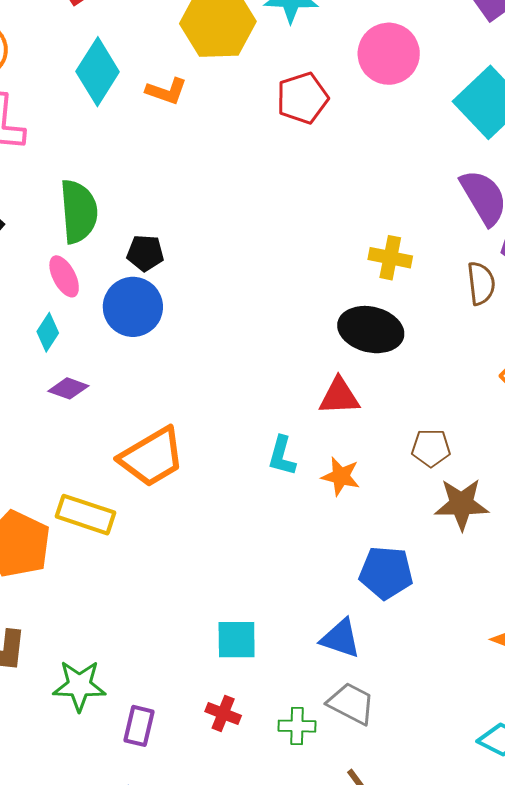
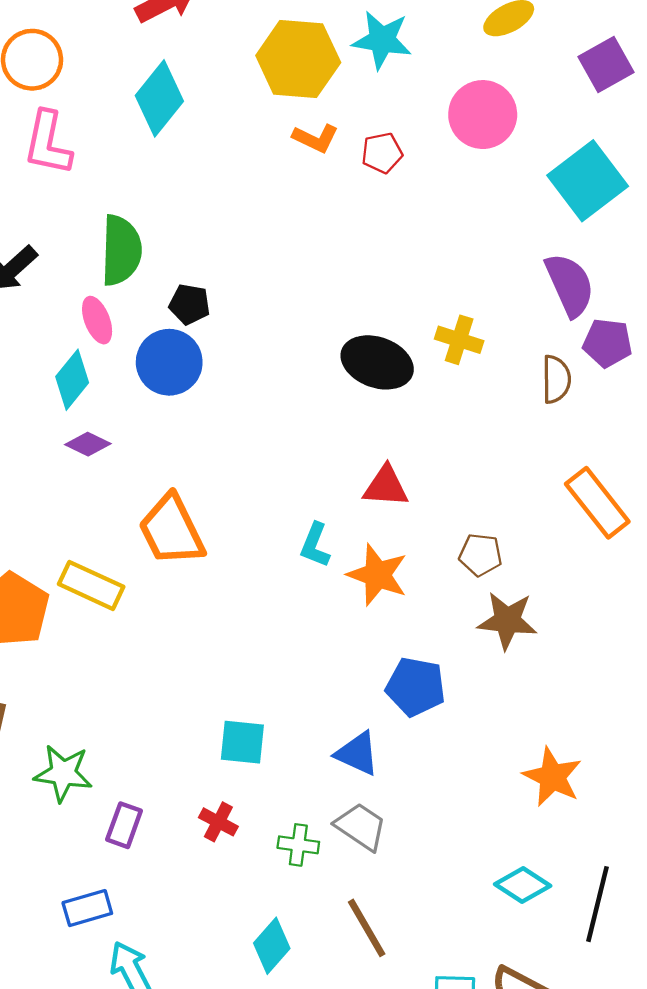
orange L-shape: (166, 91) -> (316, 138), moved
red pentagon: (302, 98) -> (382, 153), size x0.7
black ellipse: (371, 330) -> (377, 362), moved
cyan diamond: (48, 332) -> (72, 380), size x1.4
orange trapezoid: (152, 457) -> (172, 530), turned 88
orange star: (341, 476) -> (377, 575), size x1.4

